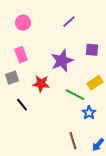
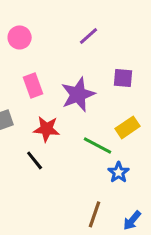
pink rectangle: (21, 55) -> (33, 85), moved
black line: (22, 105) -> (35, 160), moved
brown line: (73, 141) -> (95, 214), turned 36

